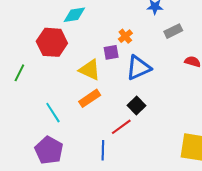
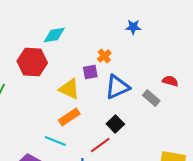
gray rectangle: (173, 31) -> (151, 98), moved, turned 66
cyan line: (53, 113) -> (55, 141), moved, turned -35

